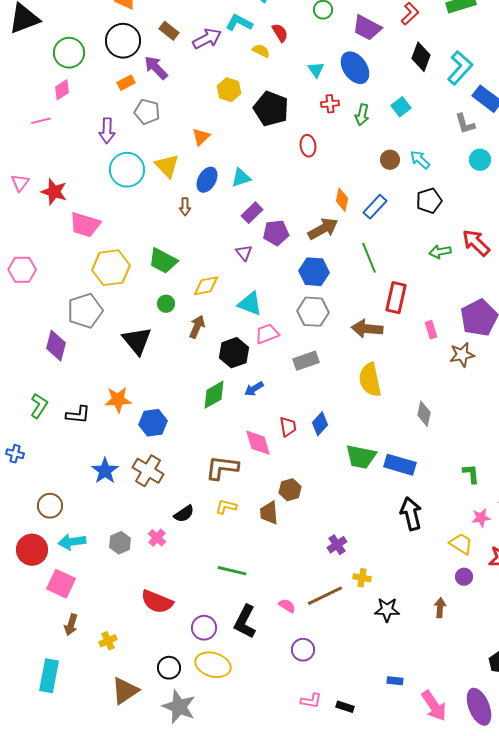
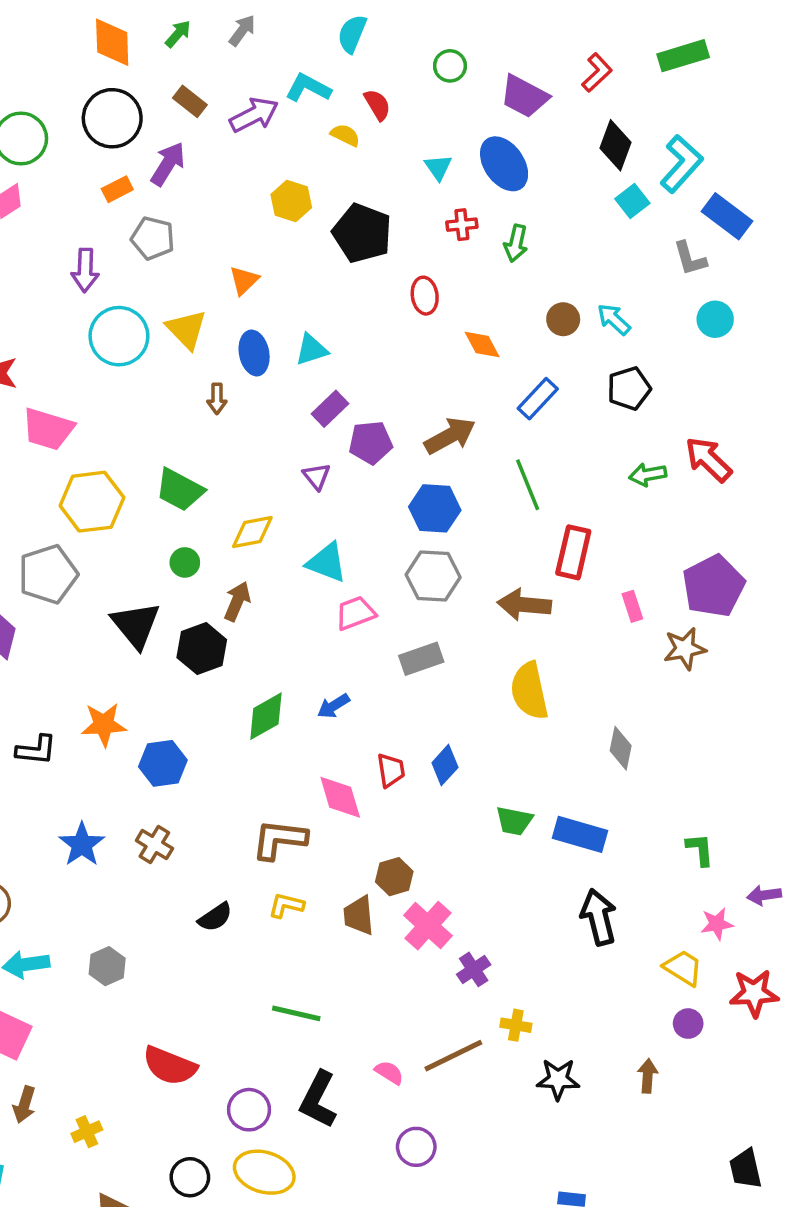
purple arrow: (156, 68) -> (168, 164), turned 76
cyan square: (401, 107) -> (632, 201), moved
blue ellipse: (207, 180) -> (254, 353), turned -40
orange diamond: (342, 200) -> (482, 345), moved, turned -40
black hexagon: (234, 353) -> (202, 649), moved
green trapezoid: (361, 457) -> (514, 821), size x0.7
brown cross: (148, 471) -> (154, 845), size x0.7
pink cross: (157, 538) -> (428, 926), moved, size x1.6

